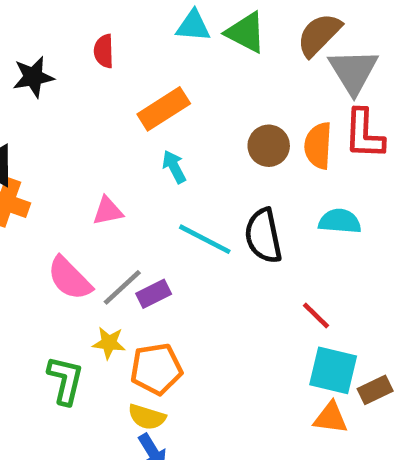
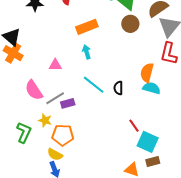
brown circle: (269, 146) -> (130, 24), moved
orange semicircle: (318, 146) -> (147, 73), moved
black semicircle: (263, 236) -> (118, 88), size x0.6
cyan square: (333, 370) -> (148, 142), moved

